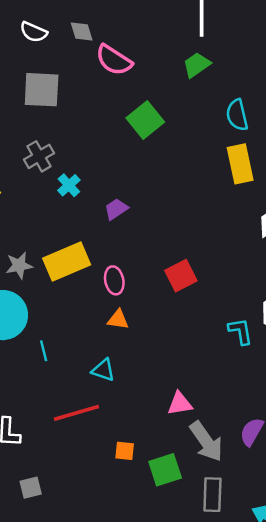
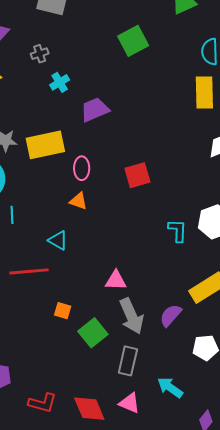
gray cross: (39, 156) -> (40, 54), size x0.7
purple trapezoid: (116, 209) -> (95, 110), size x1.4
green square: (165, 470) -> (93, 333), turned -32

